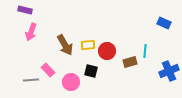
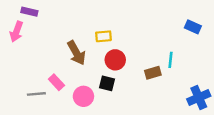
pink arrow: (31, 32) -> (16, 32), moved
yellow rectangle: (88, 45) -> (103, 36), moved
red circle: (107, 51) -> (115, 60), moved
blue cross: (169, 71) -> (199, 97), moved

